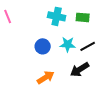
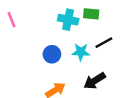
green rectangle: (83, 17) -> (91, 14), moved
black line: (88, 46) -> (104, 43), moved

